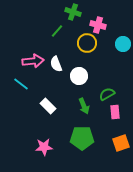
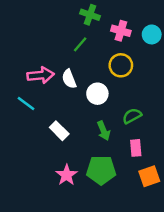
green line: (57, 31) -> (80, 44), moved
yellow circle: (87, 43) -> (121, 65), moved
cyan circle: (123, 44) -> (152, 34), moved
pink rectangle: (115, 112) -> (136, 148), moved
pink star: (44, 147) -> (67, 175), moved, turned -30

